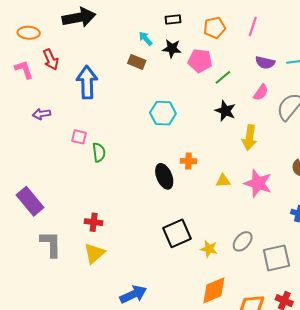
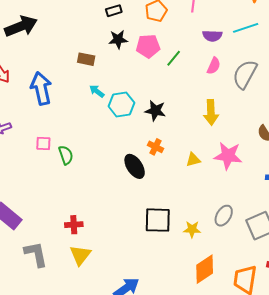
cyan arrow: (146, 39) -> (97, 91), moved
black star: (225, 111) -> (155, 111), moved
orange cross: (188, 161) -> (155, 147), turned 35
black square: (177, 233) -> (158, 220), turned 36

